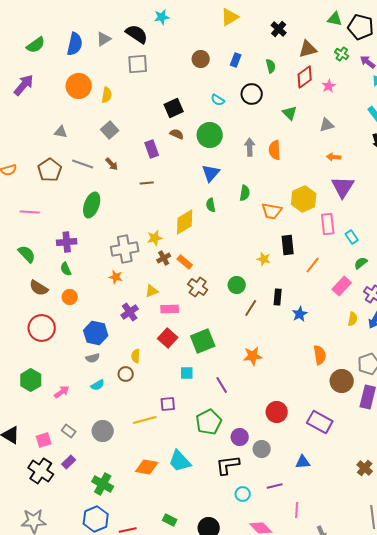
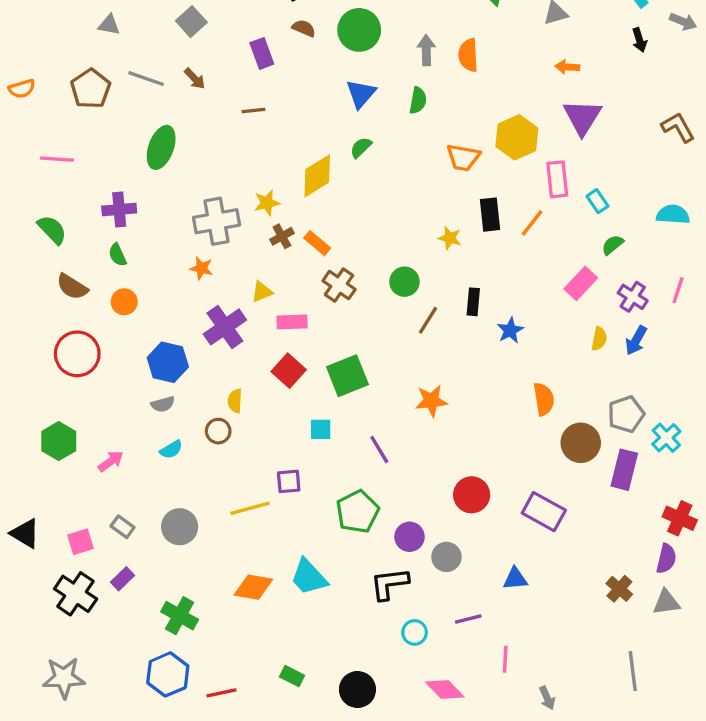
green semicircle: (245, 193) -> (418, 100), moved
green semicircle: (211, 205) -> (361, 147), turned 56
orange line: (313, 265) -> (532, 223), moved
purple cross: (130, 312) -> (225, 327), size x1.4

